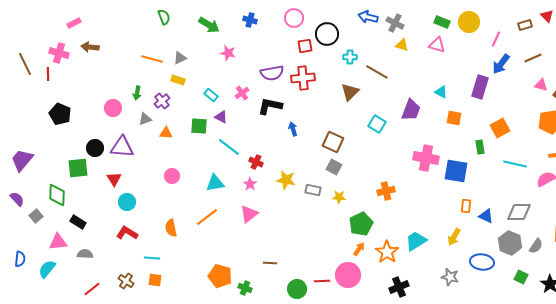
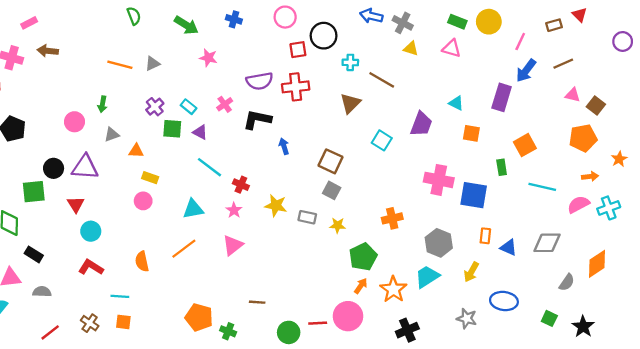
yellow rectangle: (178, 80) -> (150, 178), moved
purple cross: (162, 101) -> (155, 107), moved
green square: (199, 126) -> (172, 129), moved
gray hexagon: (510, 243) -> (439, 243), moved

